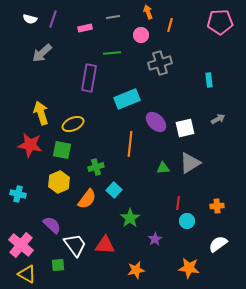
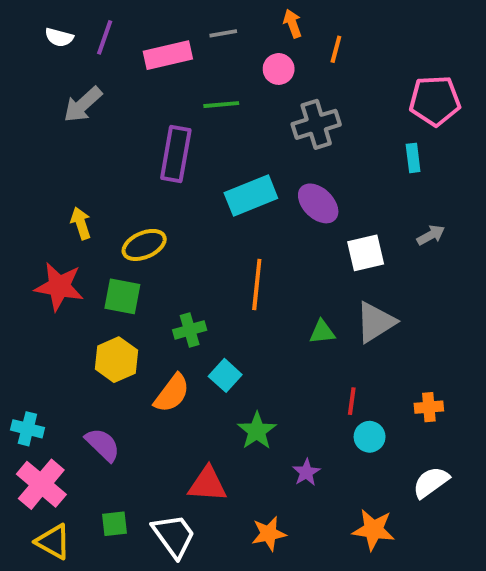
pink pentagon: (220, 22) -> (435, 101), moved
pink rectangle: (85, 28) -> (168, 55), size x1.6
yellow arrow: (41, 113) -> (81, 223), size x0.7
purple ellipse: (156, 122) -> (318, 203), moved
cyan cross: (18, 194) -> (27, 429), moved
white trapezoid: (75, 245) -> (174, 536), moved

